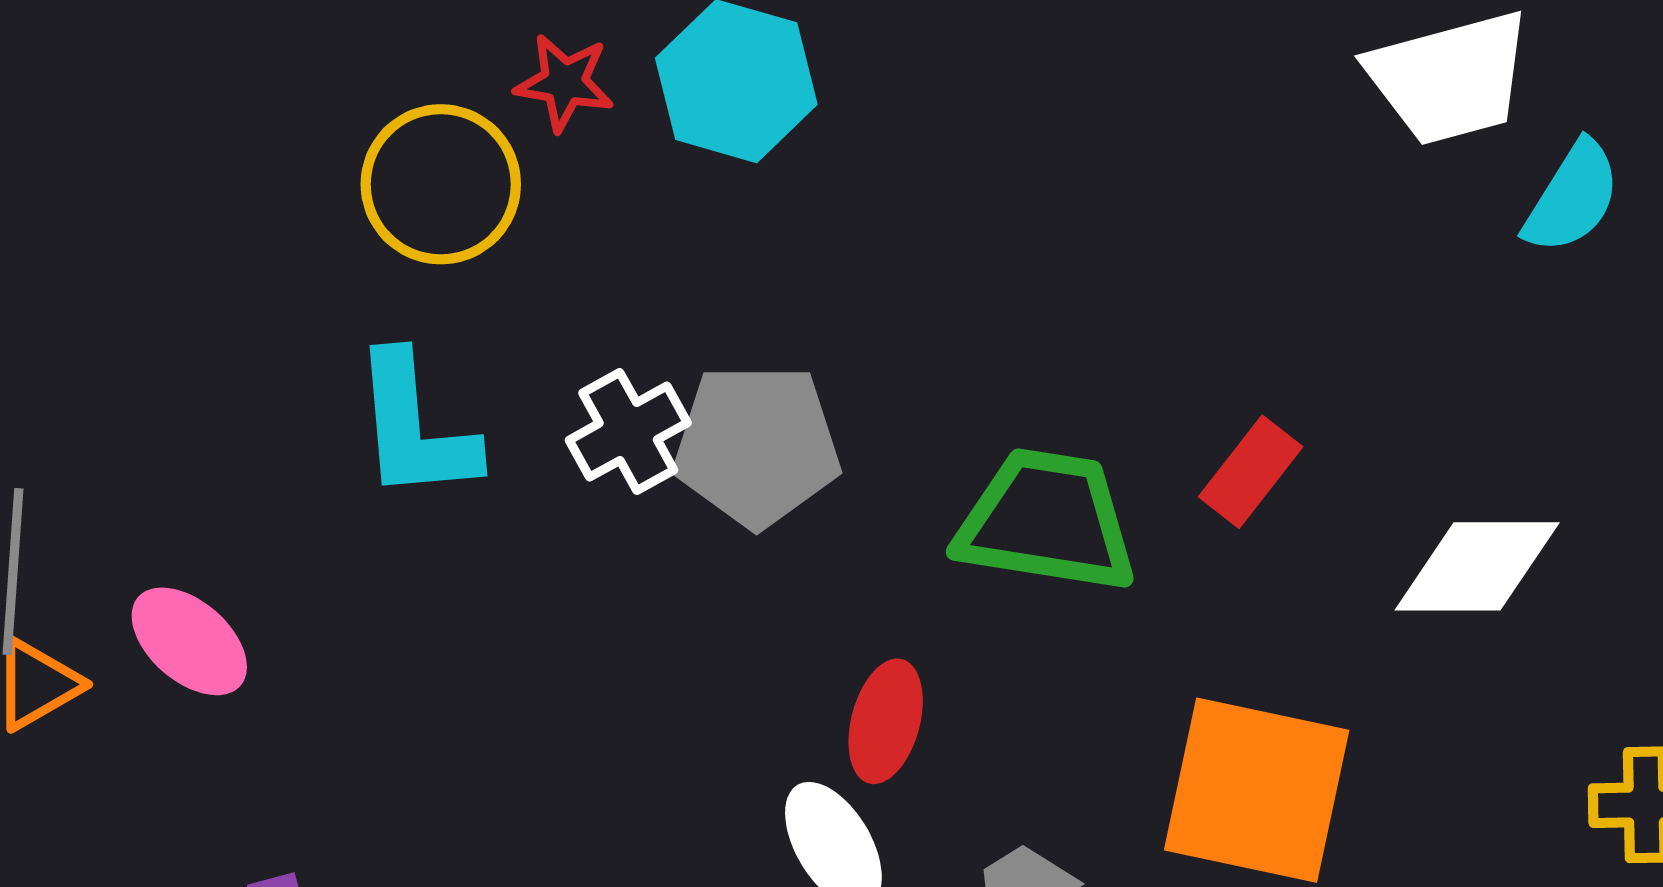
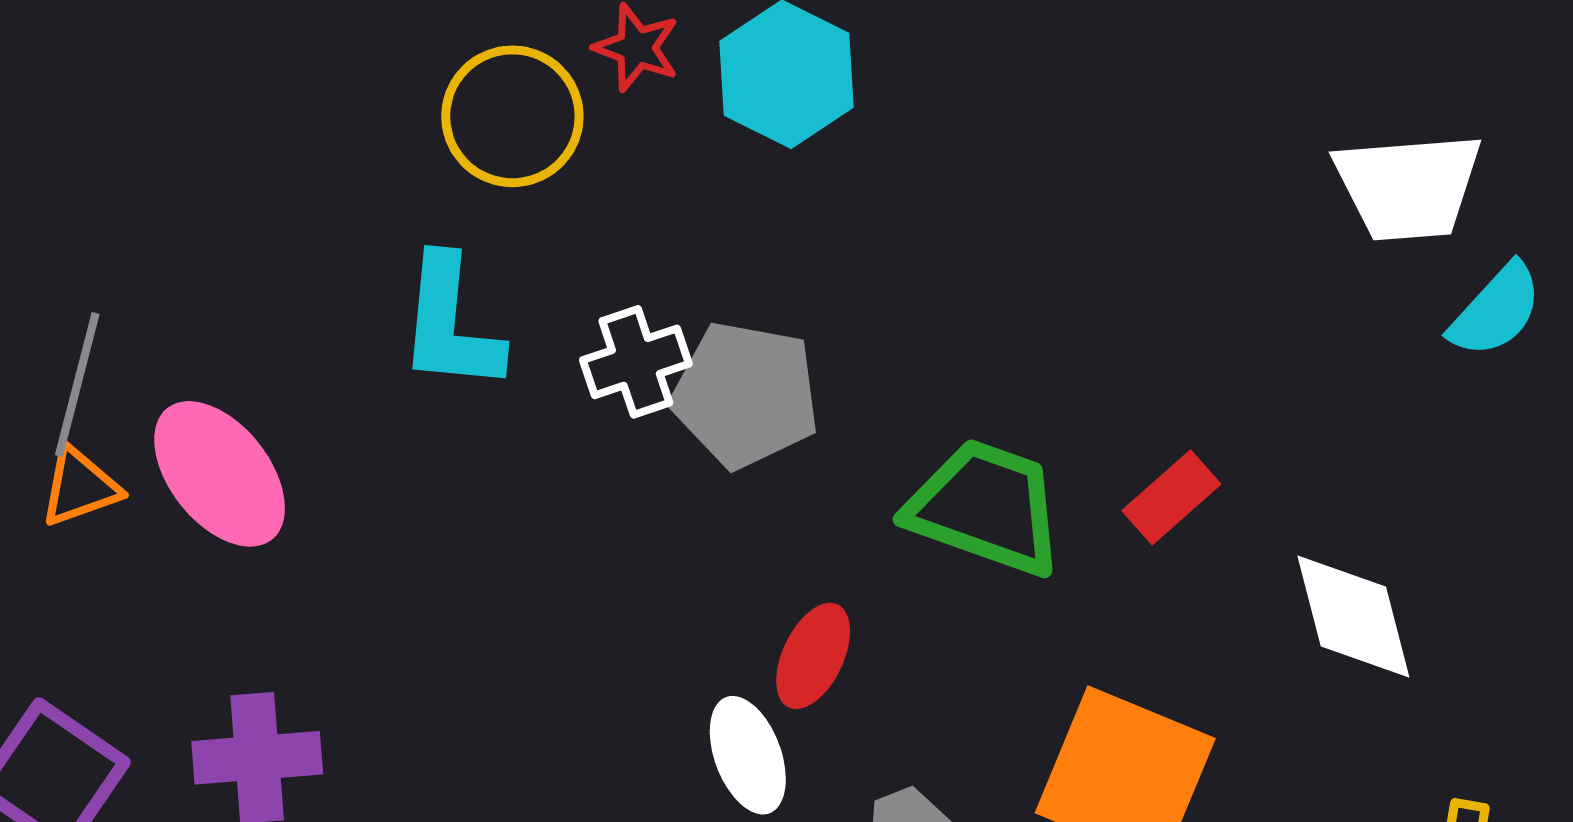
white diamond: (1477, 566) -> (1353, 616), turned 65
pink ellipse: (189, 641) -> (220, 474), size x1.4

